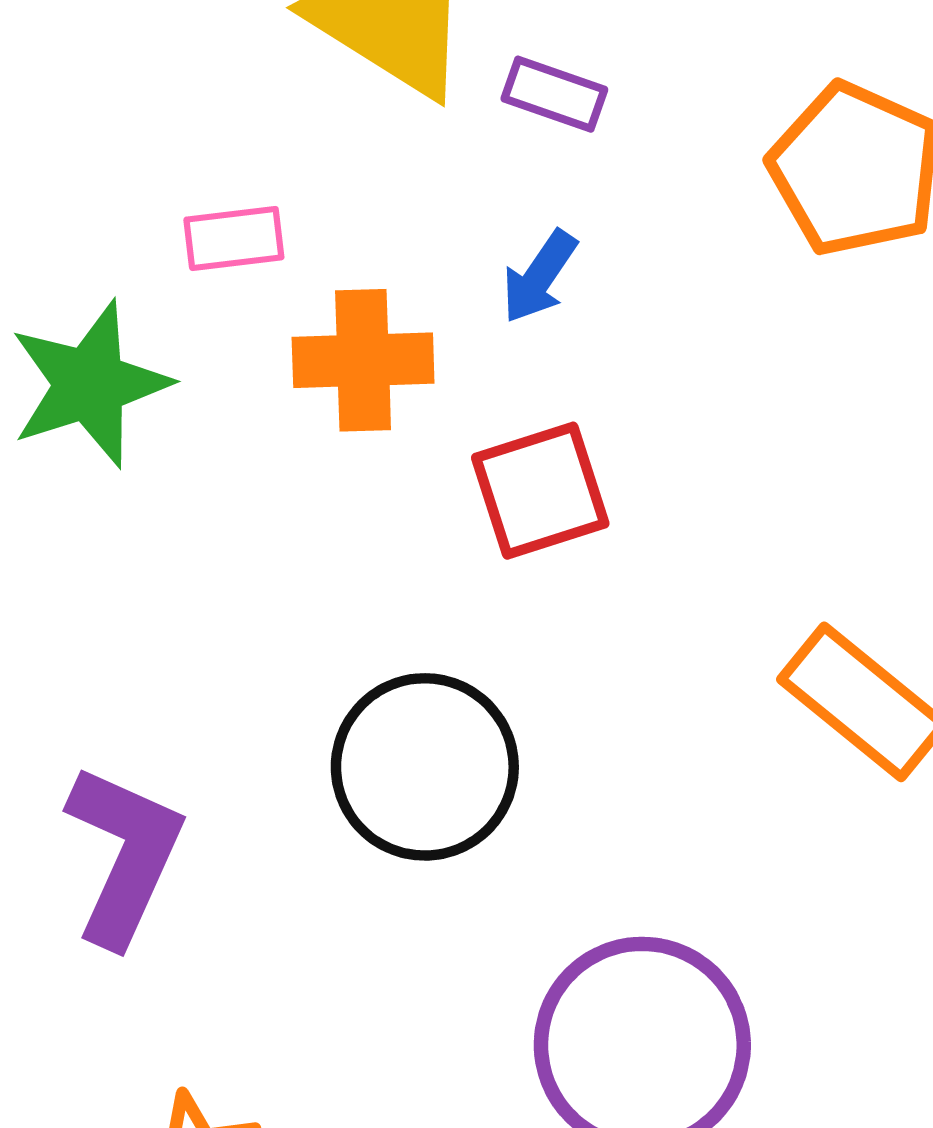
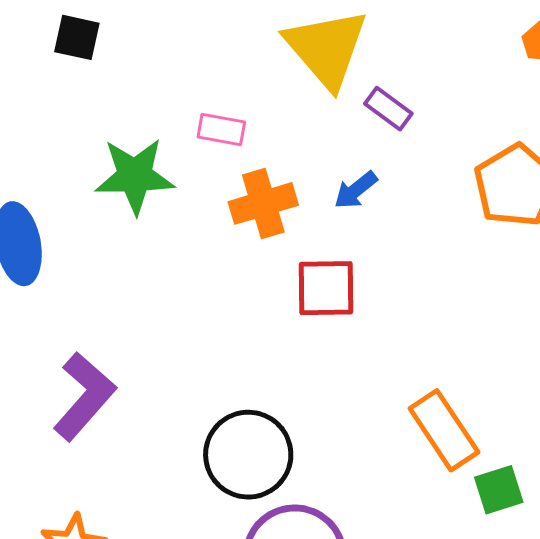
orange cross: (363, 360) -> (263, 203), turned -32
black circle: (425, 767) -> (248, 455), moved

